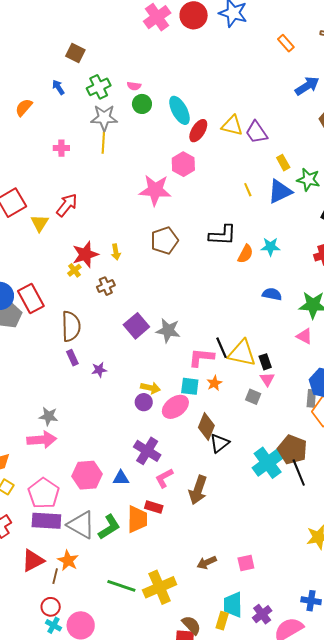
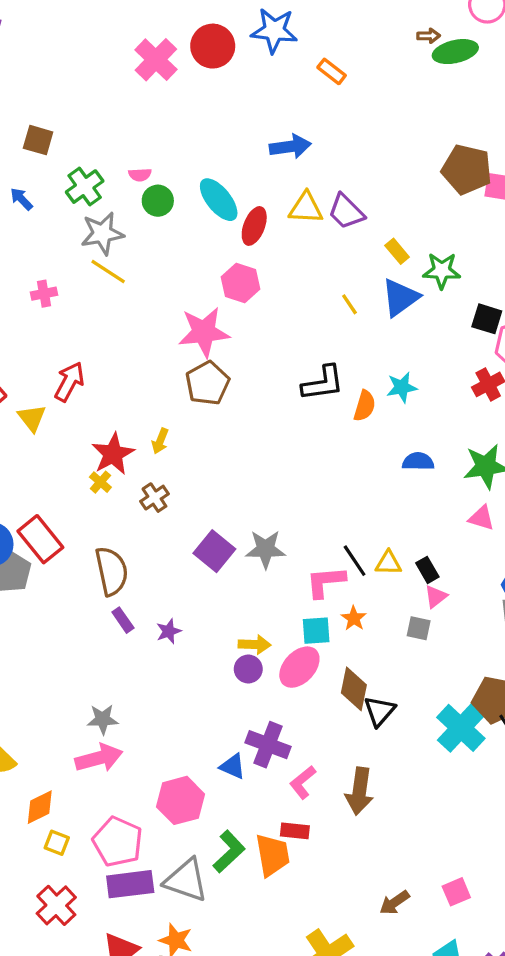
orange rectangle: (286, 43) -> (332, 71), moved
blue arrow: (307, 86) -> (290, 146), moved, turned 35
yellow line: (103, 142) -> (108, 271), turned -50
brown pentagon: (164, 240) -> (207, 383), moved
yellow arrow: (116, 252) -> (160, 441), turned 42
yellow triangle: (242, 353) -> (388, 563), size x0.6
pink triangle: (267, 379) -> (436, 597), turned 35
blue triangle: (121, 478) -> (233, 766), moved, turned 36
green L-shape: (109, 527) -> (229, 852), moved

